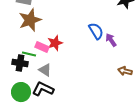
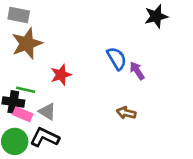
pink rectangle: (42, 47) -> (23, 114), moved
brown arrow: (125, 71) -> (126, 113), moved

